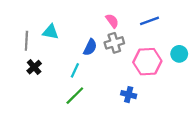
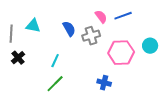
pink semicircle: (112, 21) -> (101, 17), moved
blue semicircle: (90, 47) -> (69, 29), moved, turned -56

